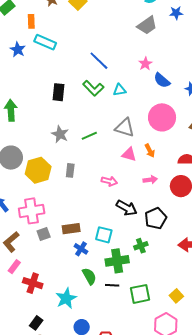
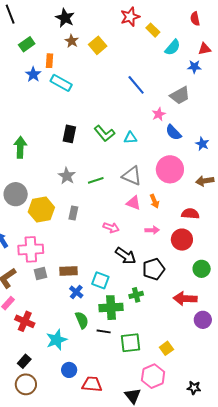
gray trapezoid: (147, 25) -> (180, 95), moved
blue star: (18, 50) -> (33, 74), moved
blue line: (99, 61) -> (136, 85), moved

